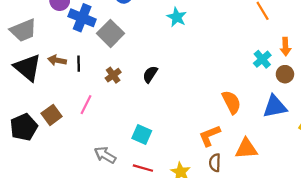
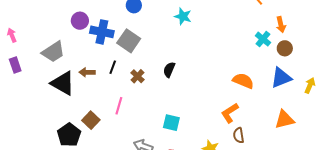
black line: (79, 64) -> (113, 67), moved, turned 32
orange semicircle: (231, 102) -> (243, 81), turned -30
orange triangle: (246, 149) -> (284, 120), moved

